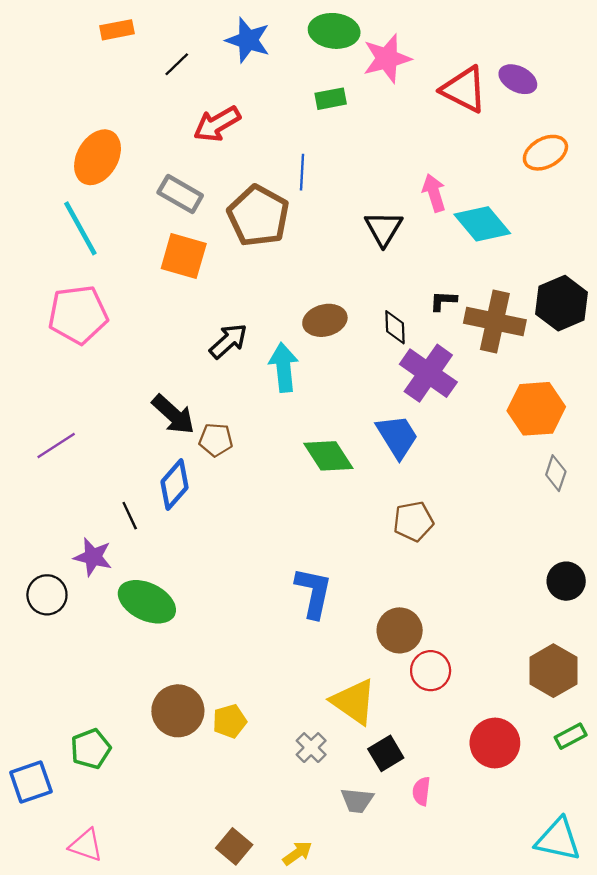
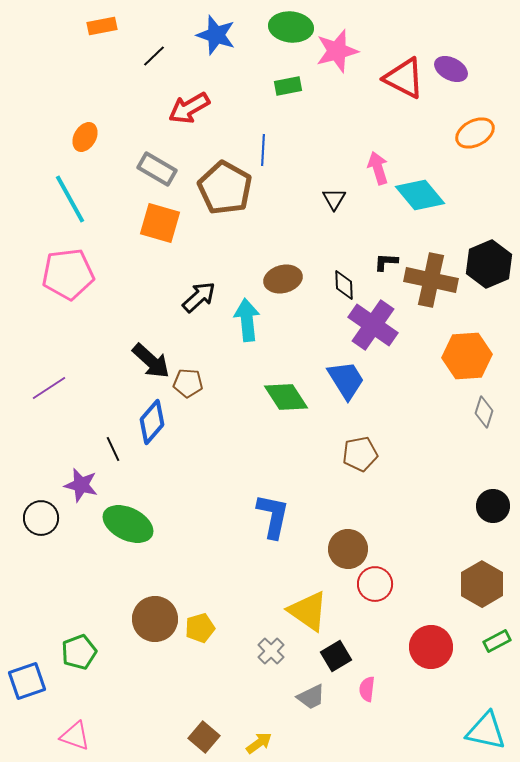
orange ellipse: (98, 157) -> (85, 137), size x0.6
black triangle: (383, 228) -> (334, 199), size x0.7
gray trapezoid: (357, 800) -> (311, 697), turned -32

